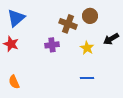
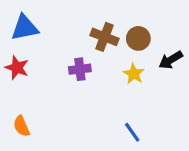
brown circle: (90, 16) -> (138, 38), moved
blue triangle: (16, 18) -> (25, 28), turned 30
blue line: (87, 78) -> (132, 132), moved, turned 56

